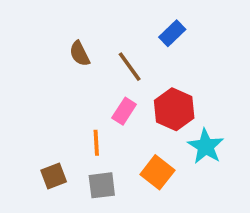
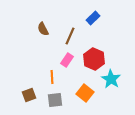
brown line: (130, 67) -> (70, 36), turned 60

